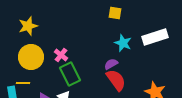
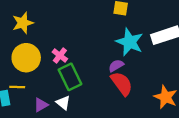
cyan star: (123, 43) -> (130, 42), size x1.4

